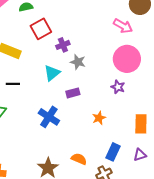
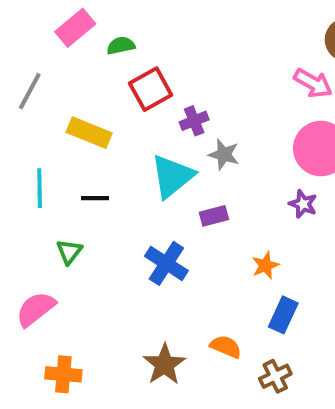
cyan triangle: (52, 73) -> (172, 176), size x1.4
blue rectangle: (113, 152) -> (283, 315), moved

